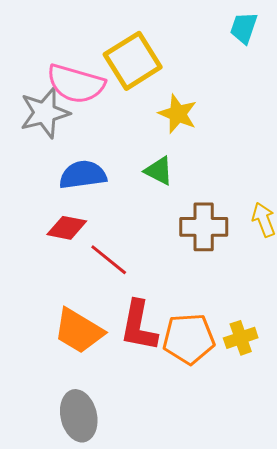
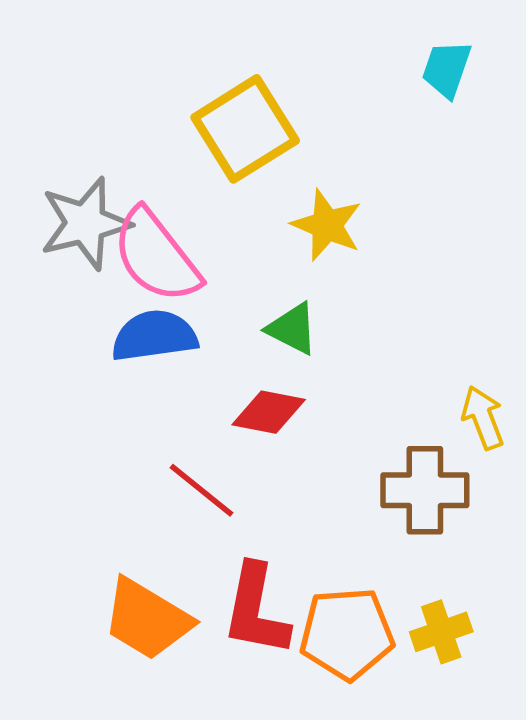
pink semicircle: (76, 84) -> (156, 256), moved, turned 36
brown cross: (204, 227) -> (425, 490), moved
red diamond: (67, 228) -> (269, 412), moved

